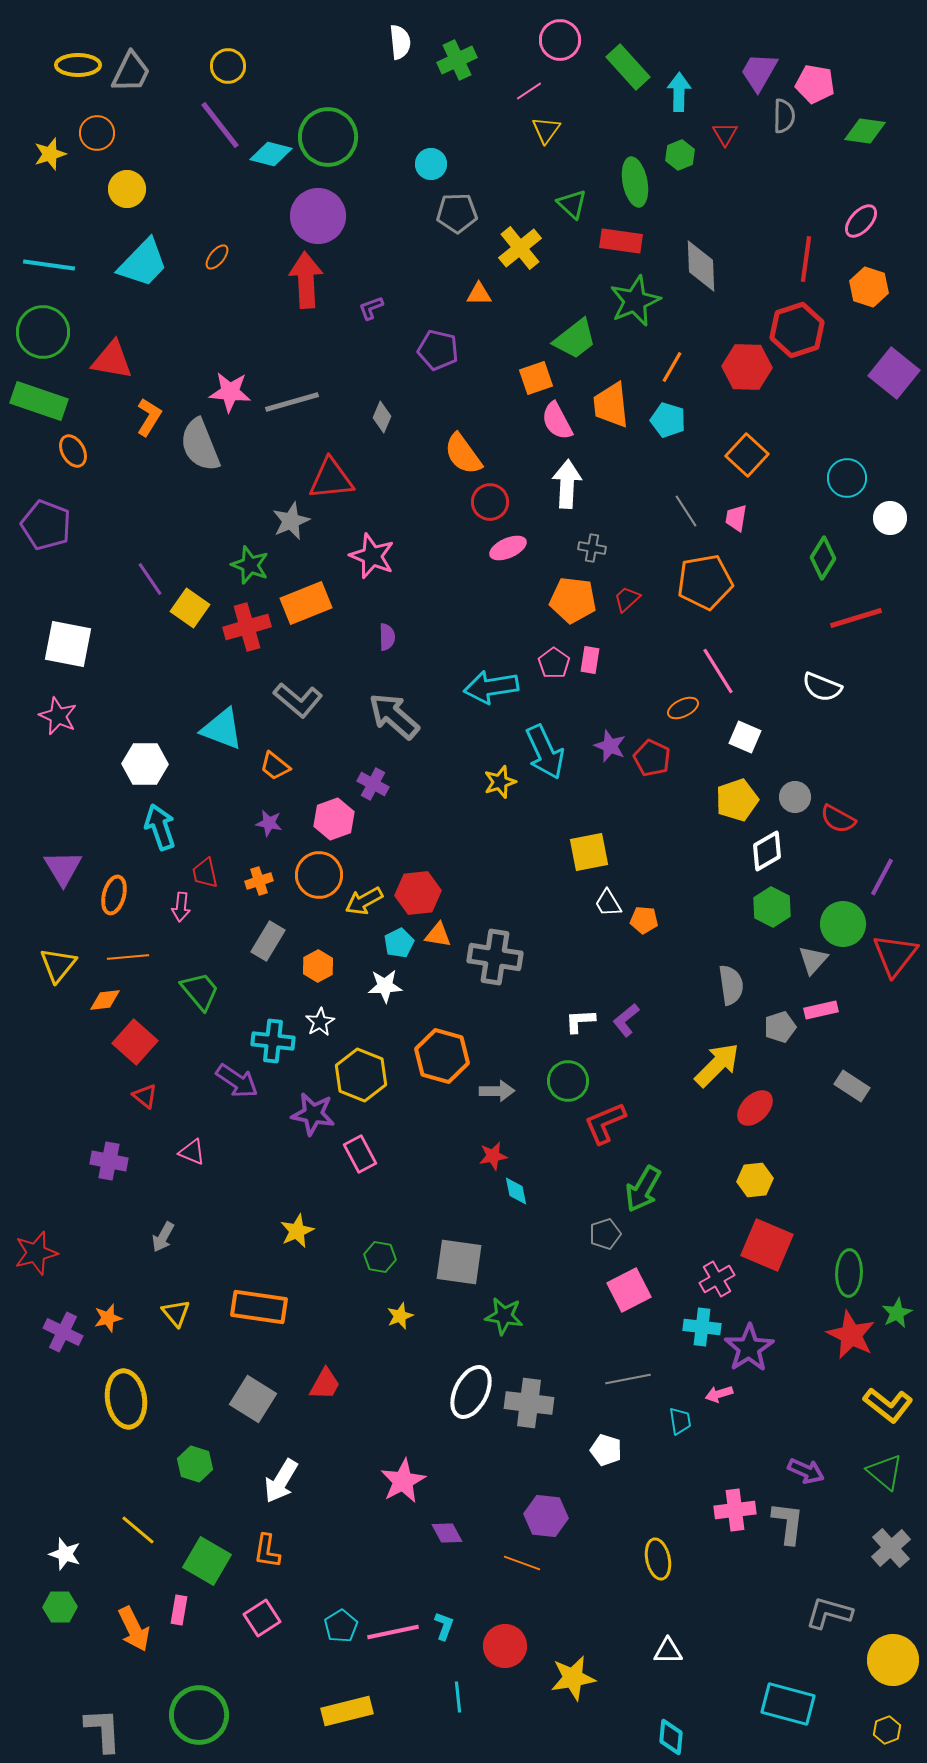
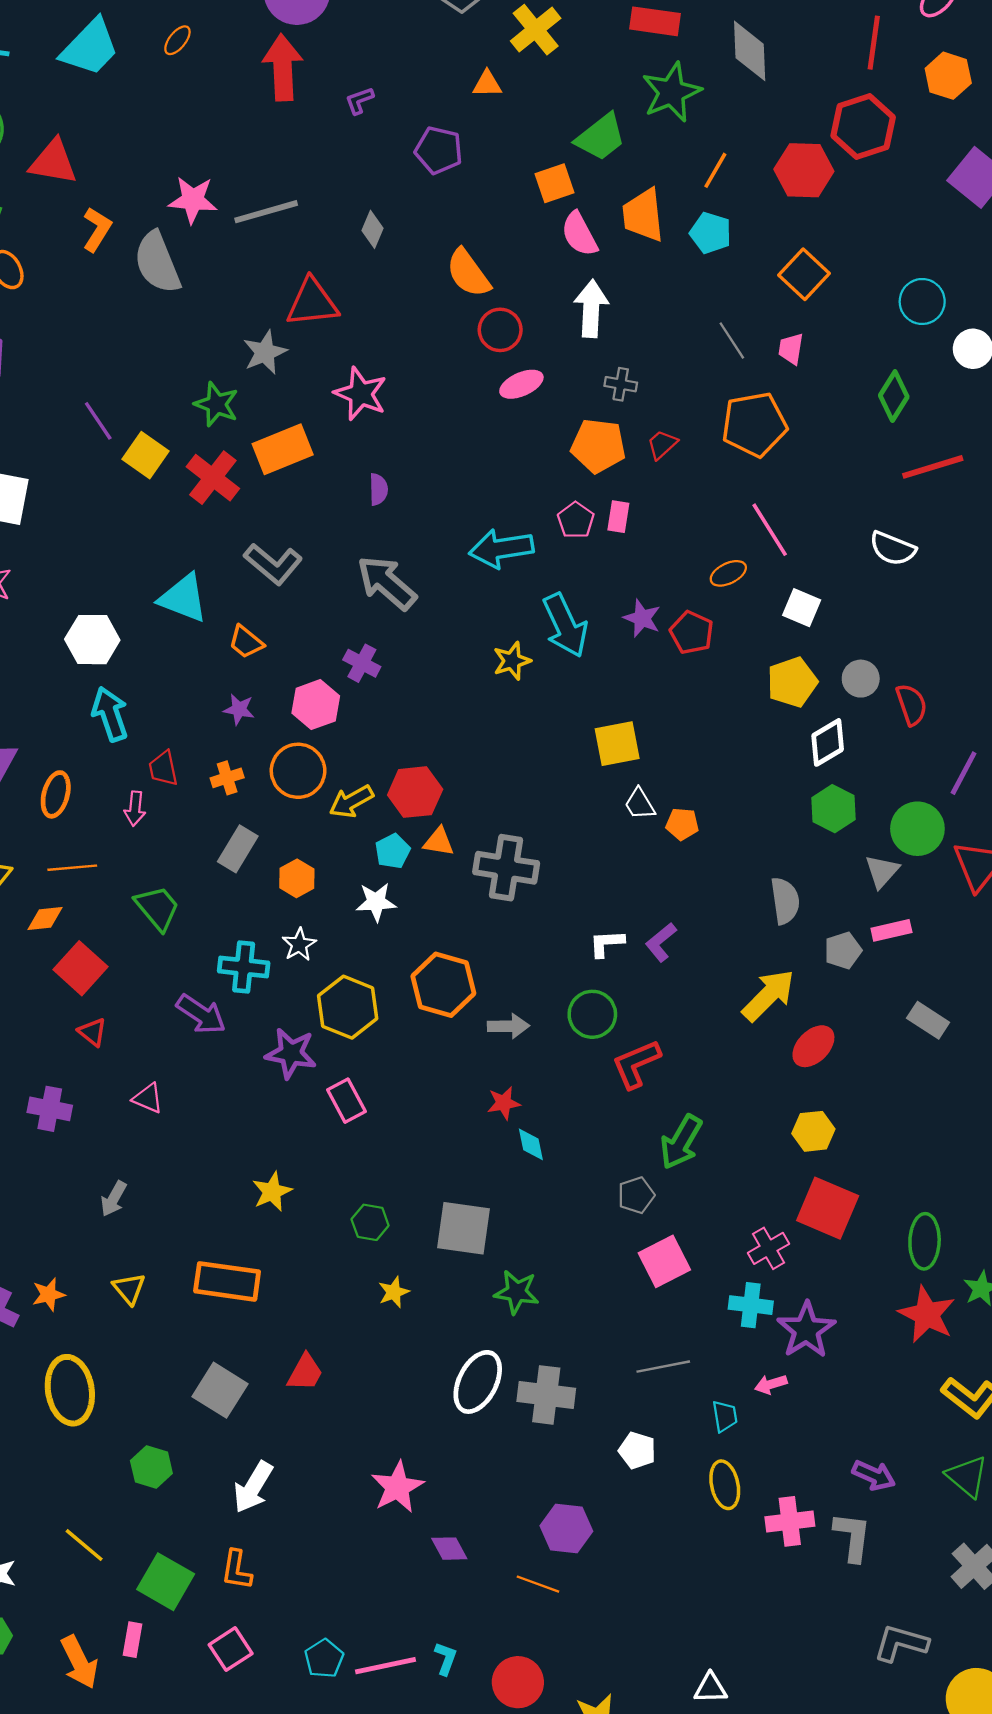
red cross: (247, 627) -> (213, 478), turned -36
red semicircle: (838, 819) -> (912, 705), turned -138
yellow ellipse: (658, 1559) -> (725, 1485), moved

